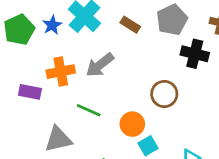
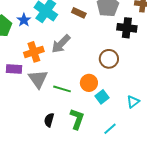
green line: (89, 110) -> (62, 89), moved
gray triangle: (58, 139) -> (38, 79), moved, turned -45

